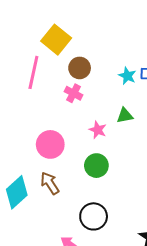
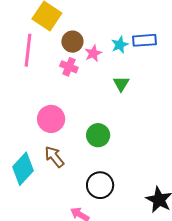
cyan star: (127, 76) -> (120, 45), turned 30
green triangle: (125, 116) -> (121, 84), turned -42
pink star: (98, 130) -> (93, 53), moved, turned 30

